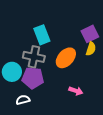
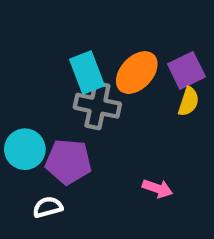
gray cross: (34, 57) -> (97, 106), moved
orange ellipse: (66, 58) -> (137, 73), moved

